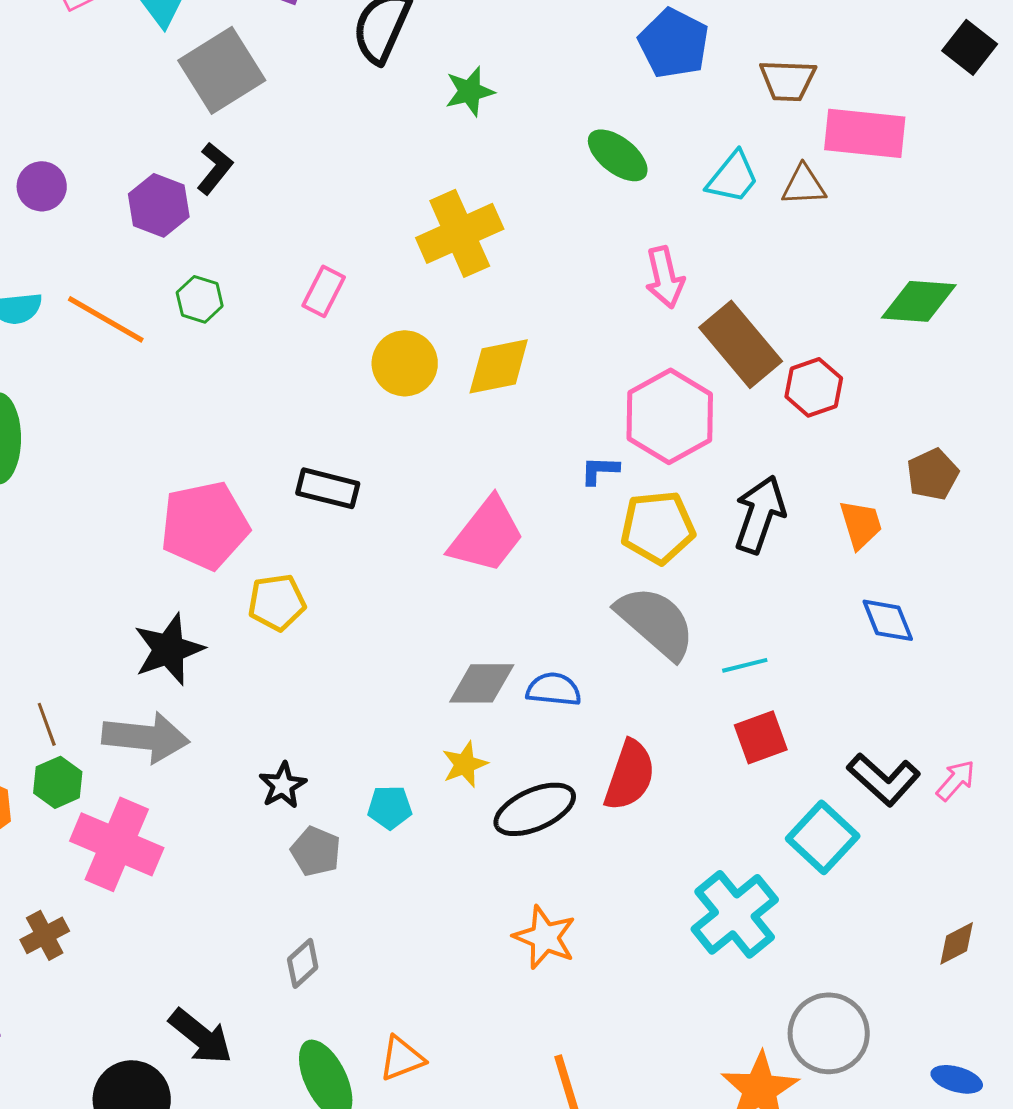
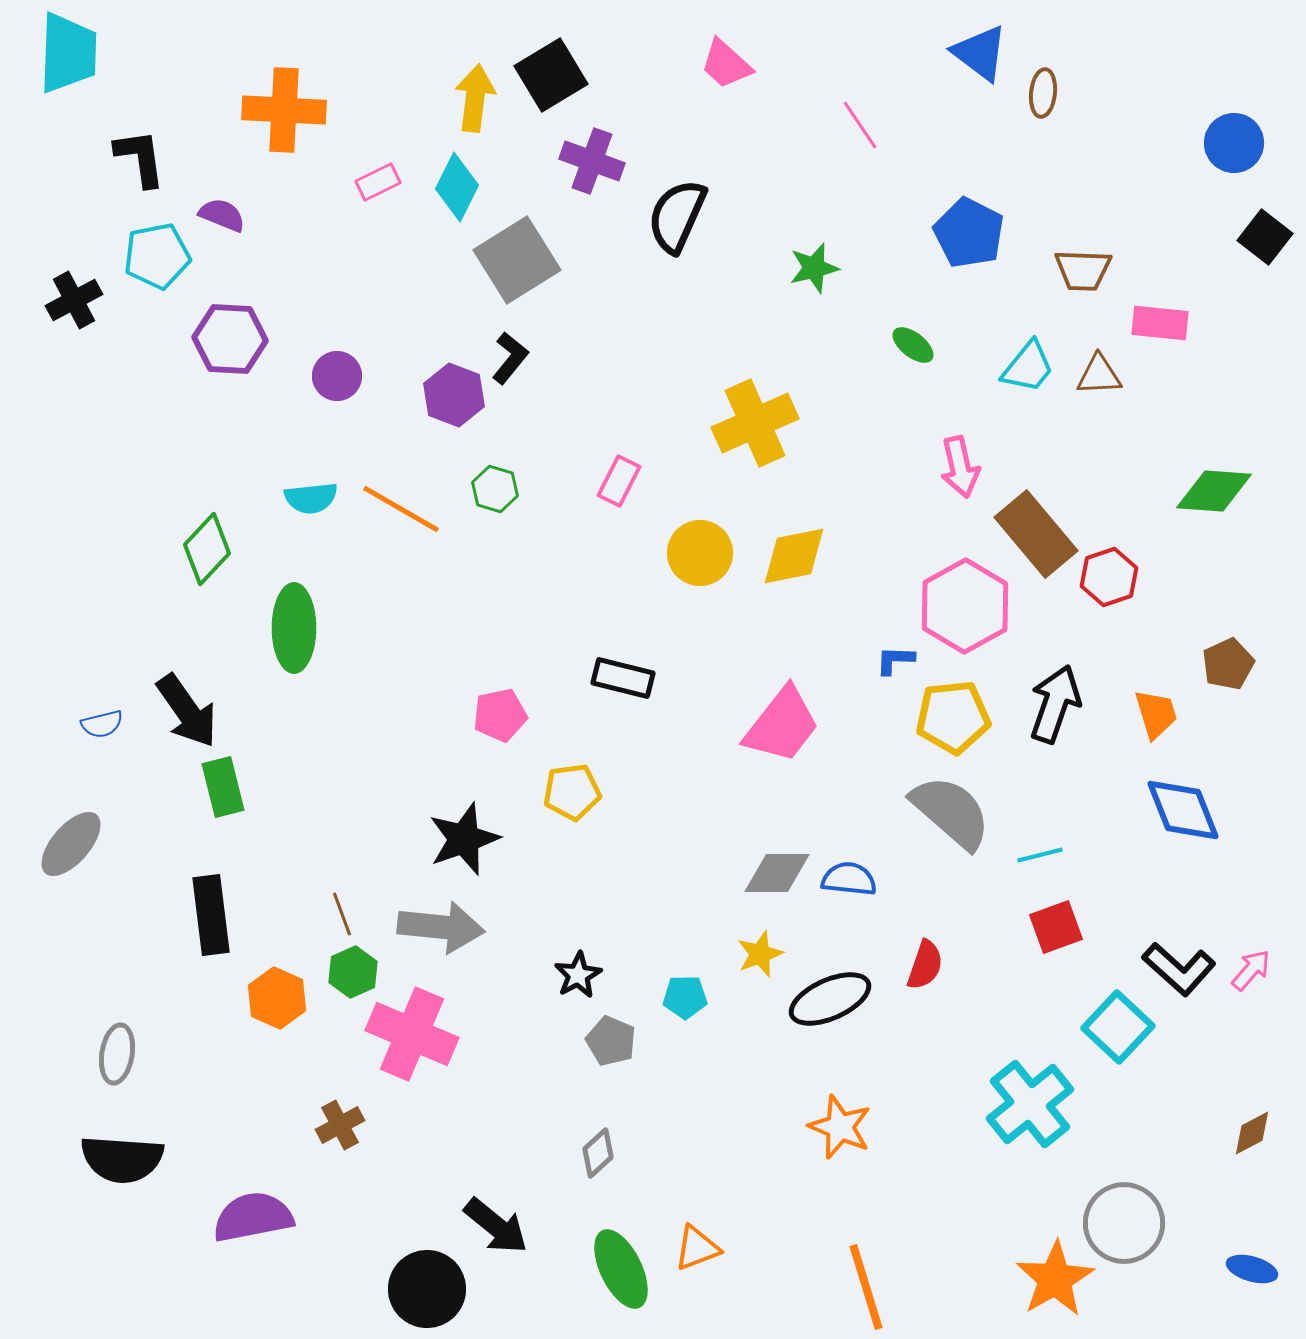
green star: (470, 91) -> (814, 268), moved
pink rectangle: (865, 133) -> (1160, 323), size x0.7
green ellipse: (618, 155) -> (913, 345), size x0.7
pink pentagon: (205, 525) -> (500, 715), size x0.6
blue diamond: (888, 620) -> (1183, 810), size x1.4
red semicircle: (630, 775) -> (925, 965), size x0.7

